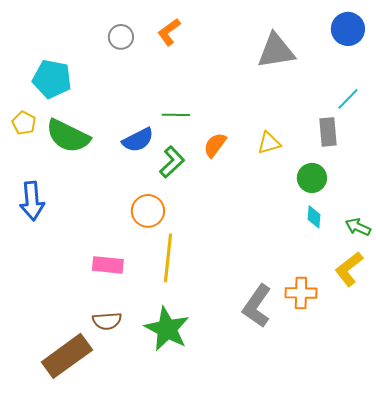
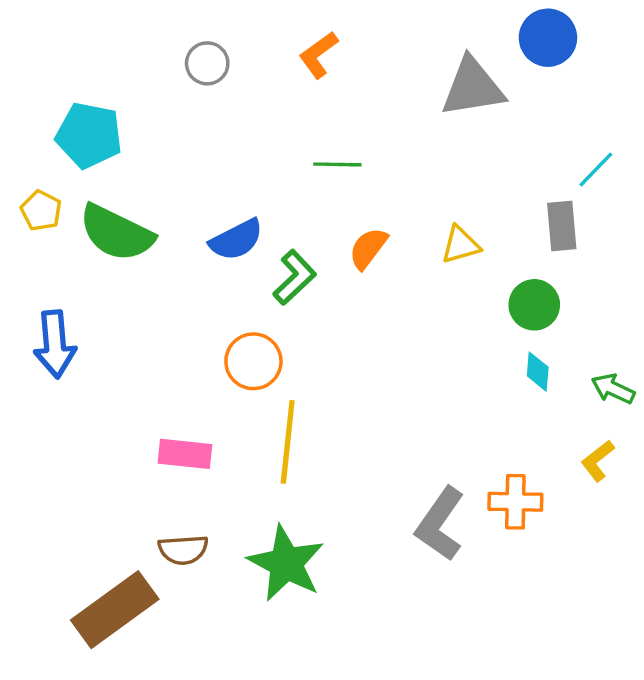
blue circle: (348, 29) -> (548, 38), moved
orange L-shape: (169, 32) -> (319, 55), moved
green line: (176, 115) -> (337, 164), moved
yellow L-shape: (349, 269) -> (598, 461), size x0.7

